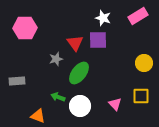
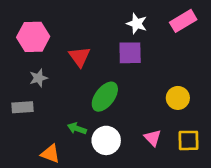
red triangle: (75, 43) -> (80, 57), moved
gray star: (56, 59) -> (38, 78), moved
yellow circle: (144, 63) -> (178, 98), moved
yellow square: (141, 96) -> (188, 140), moved

